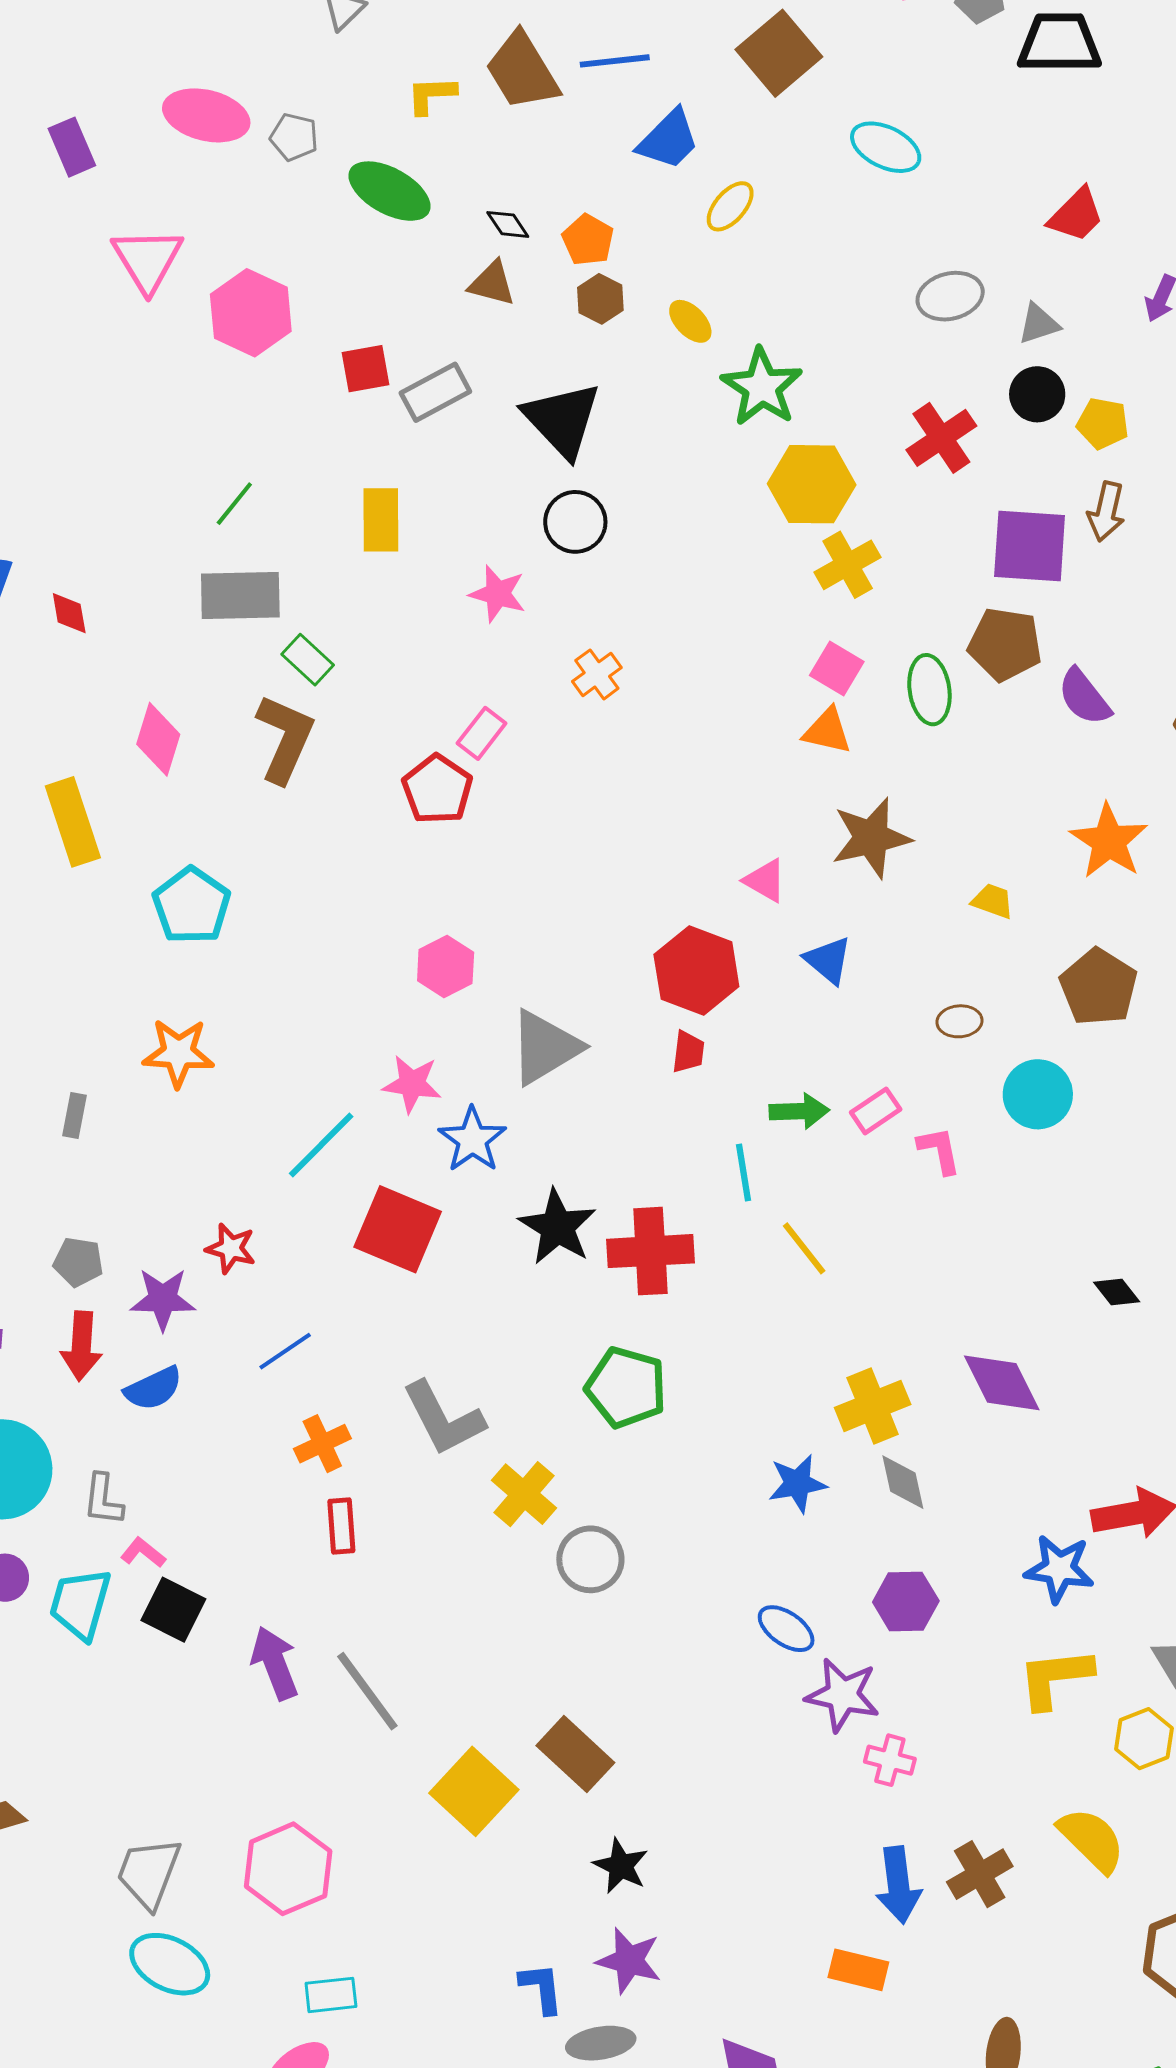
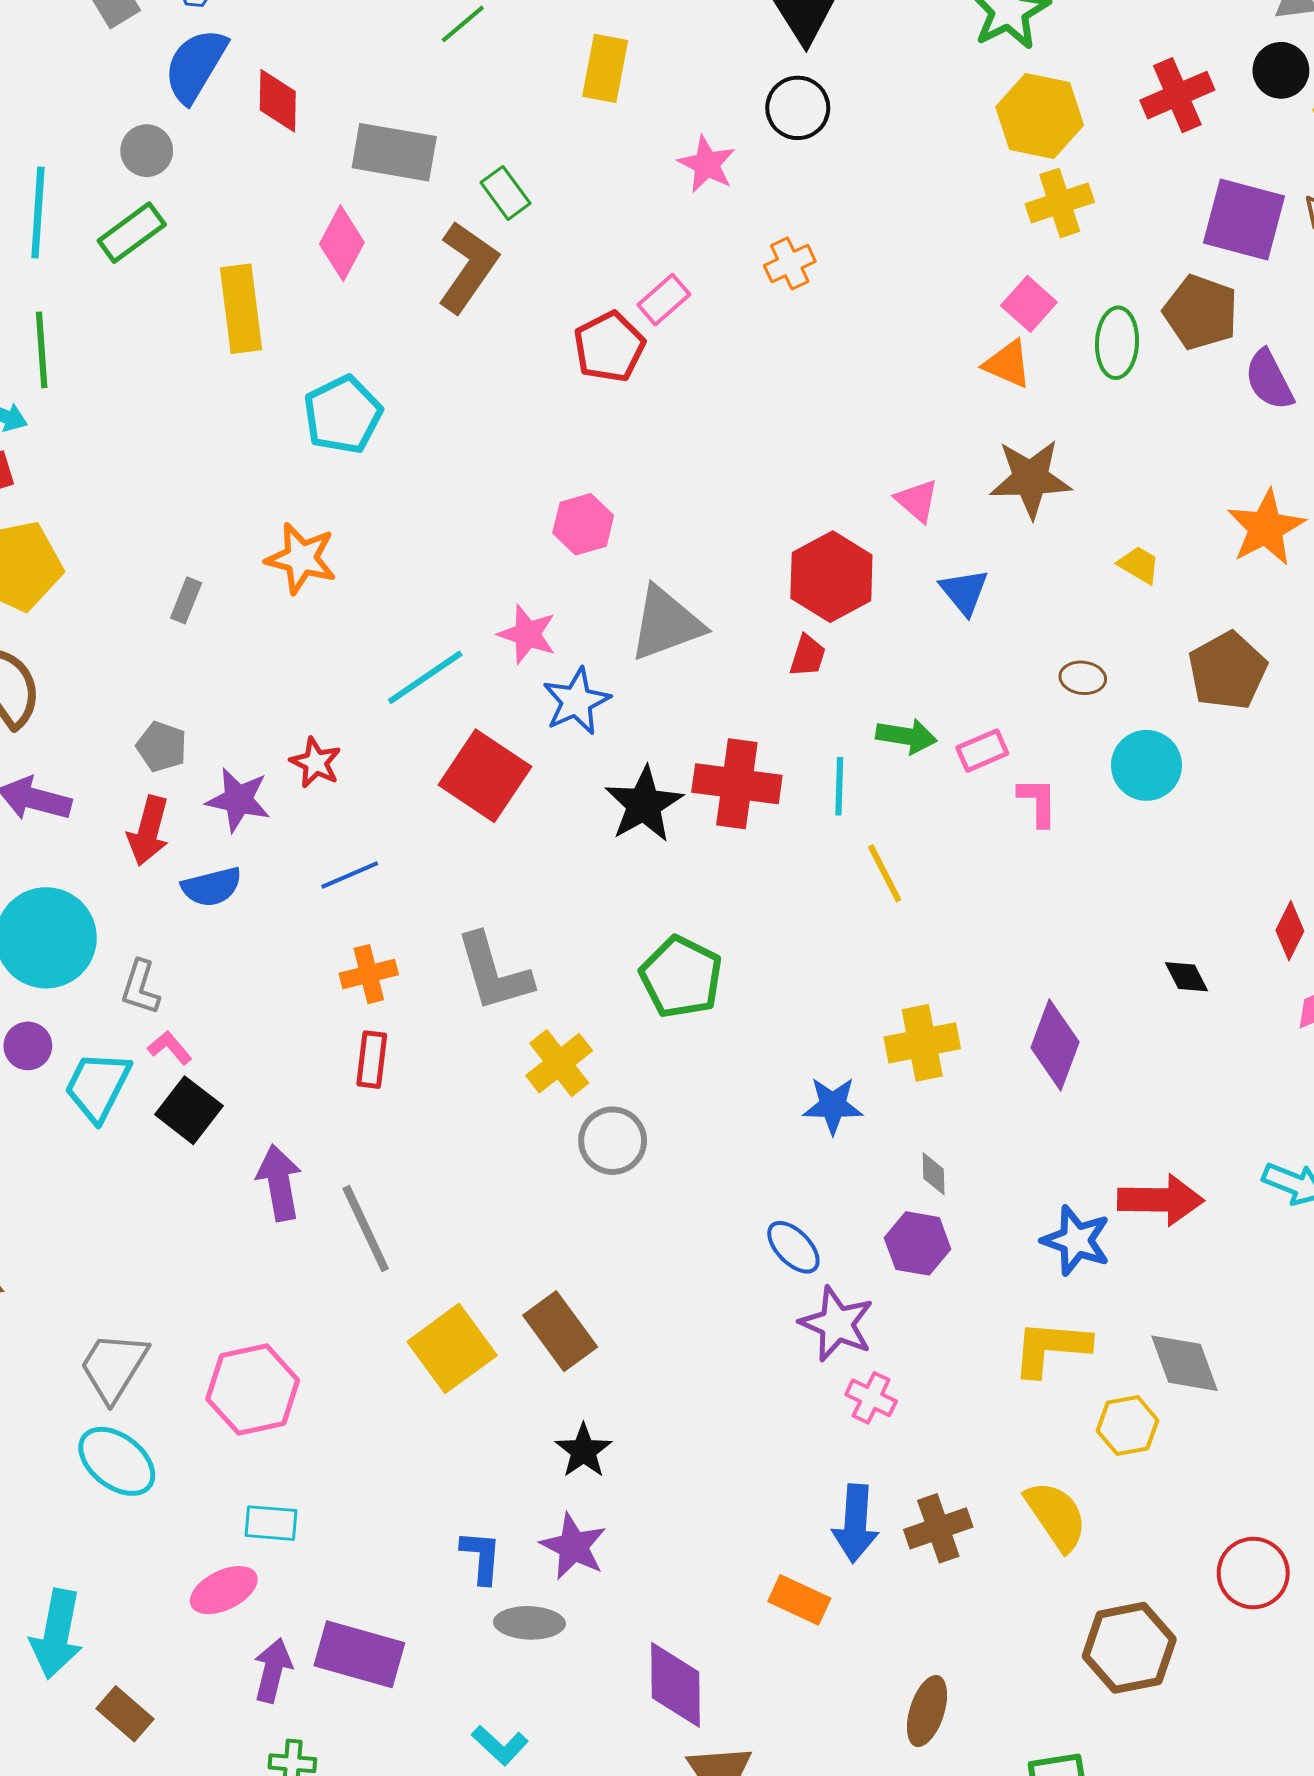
gray rectangle: (240, 596) -> (394, 152), moved
red diamond: (69, 613) -> (278, 101), size x1.4
red cross: (650, 1251) -> (737, 784), moved
purple diamond: (1002, 1383) -> (1055, 1045), turned 36
gray diamond: (903, 1482) -> (934, 1174), moved, size x0.7

